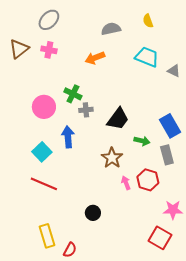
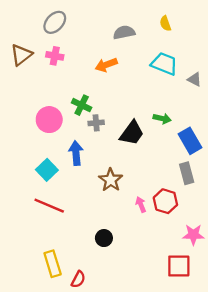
green arrow: (142, 141) -> (162, 118), moved
brown star: (112, 158) -> (111, 180), moved
red square: (160, 238) -> (179, 266), turned -30

